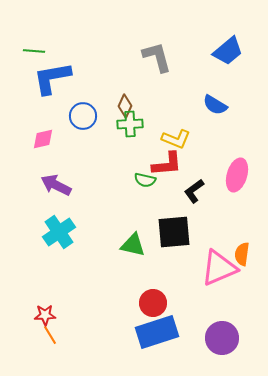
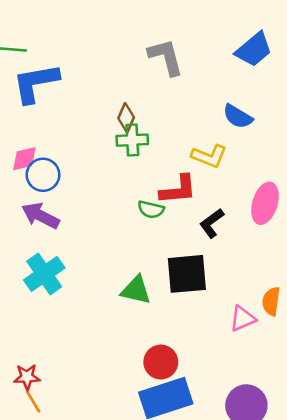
blue circle: (83, 116) -> (43, 175), moved
yellow L-shape: (176, 139) -> (209, 156), moved
pink triangle: (219, 268) -> (243, 319), size x0.6

